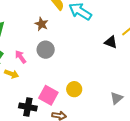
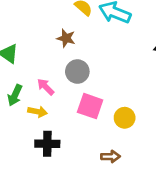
pink square: (48, 95) -> (90, 106), moved
black cross: (28, 107) -> (47, 144), moved

